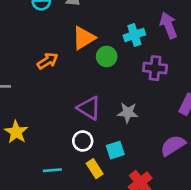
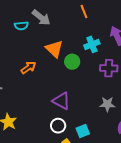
orange triangle: (84, 38) -> (54, 49), turned -42
gray star: (128, 113) -> (107, 104), moved

